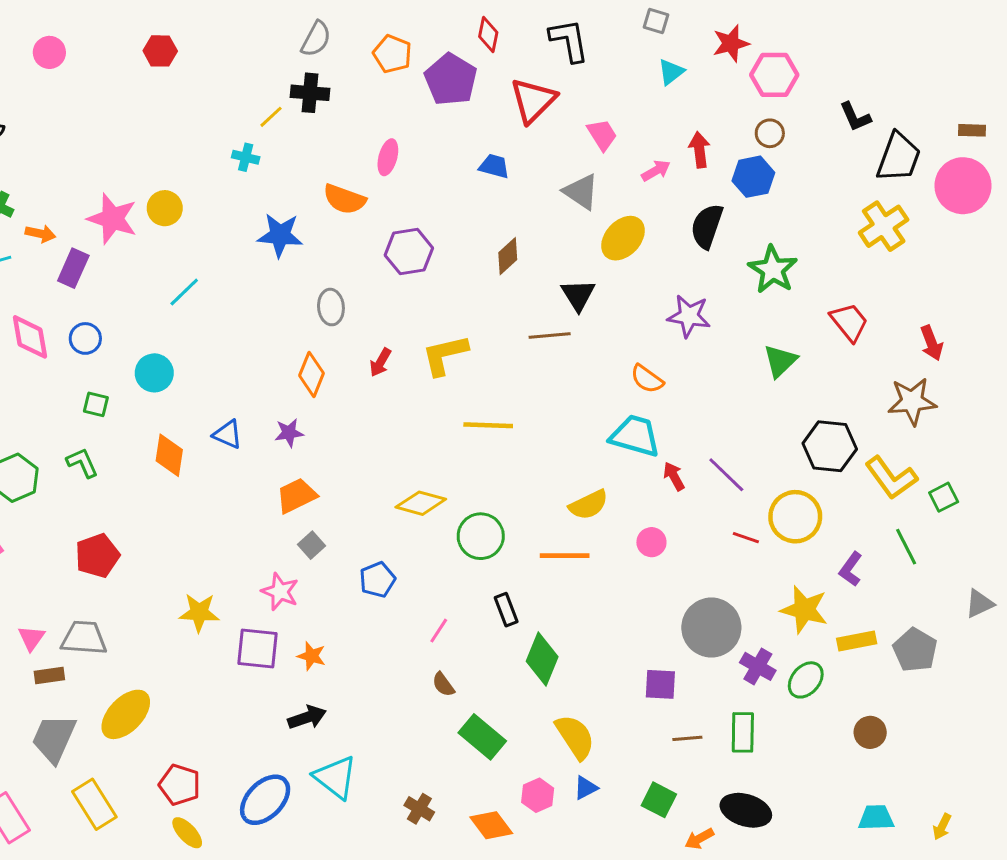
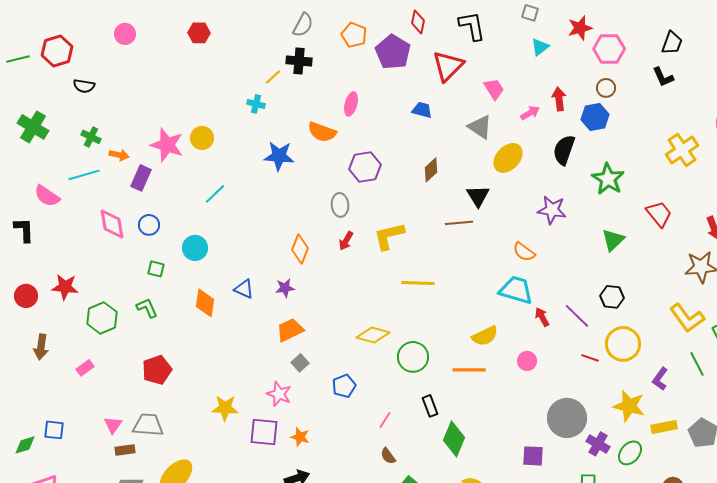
black trapezoid: (899, 157) -> (672, 43), moved, size x0.7
gray ellipse: (331, 307) -> (340, 205), moved
black hexagon: (830, 446) -> (612, 297), moved, size x0.7

